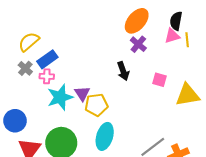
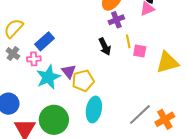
yellow line: (187, 40) -> (128, 41), moved
purple cross: (138, 44) -> (116, 20), turned 35
blue rectangle: (47, 59) -> (45, 41), moved

